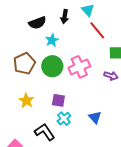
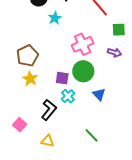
brown pentagon: (24, 63) -> (27, 56), moved
green circle: (52, 66) -> (83, 71), moved
black L-shape: (45, 132) -> (49, 110), turned 75

